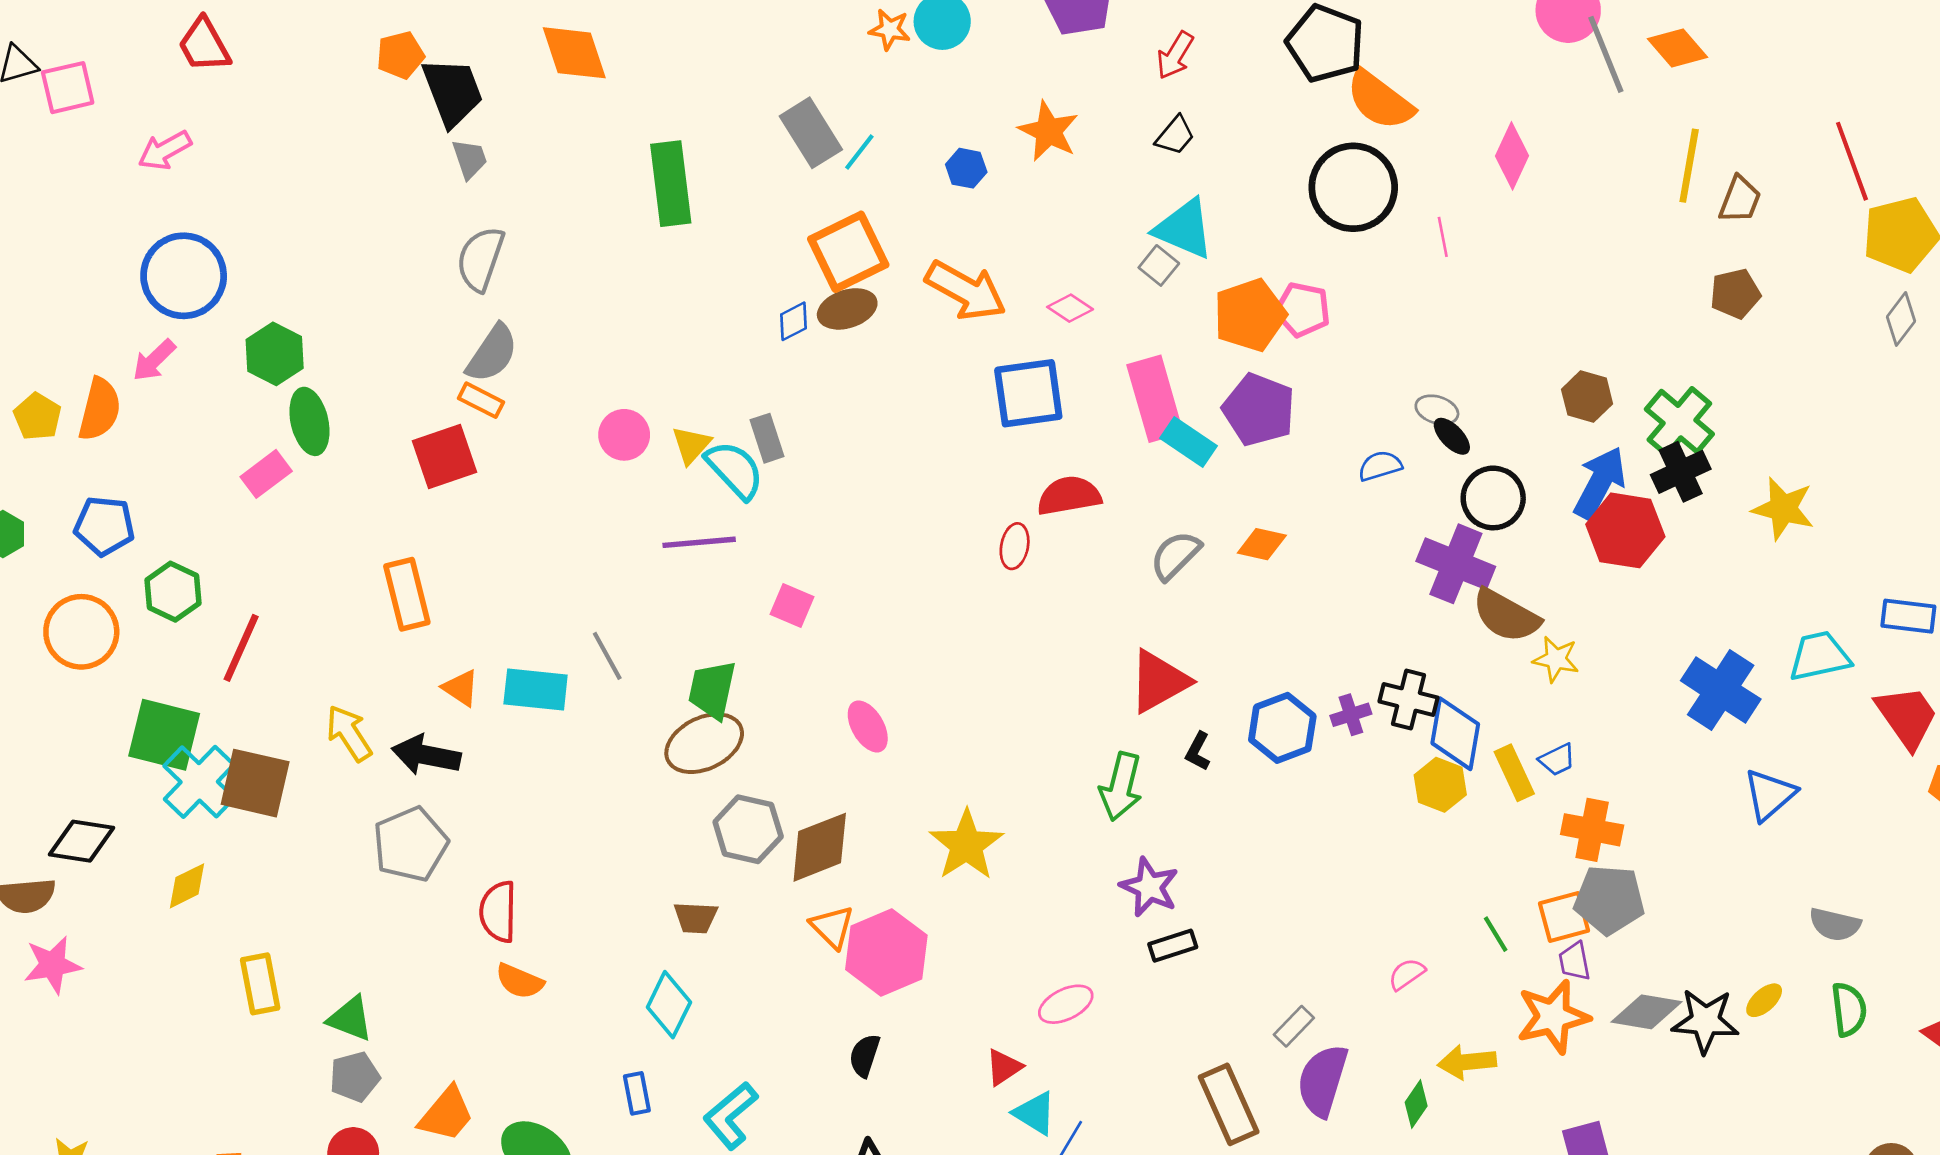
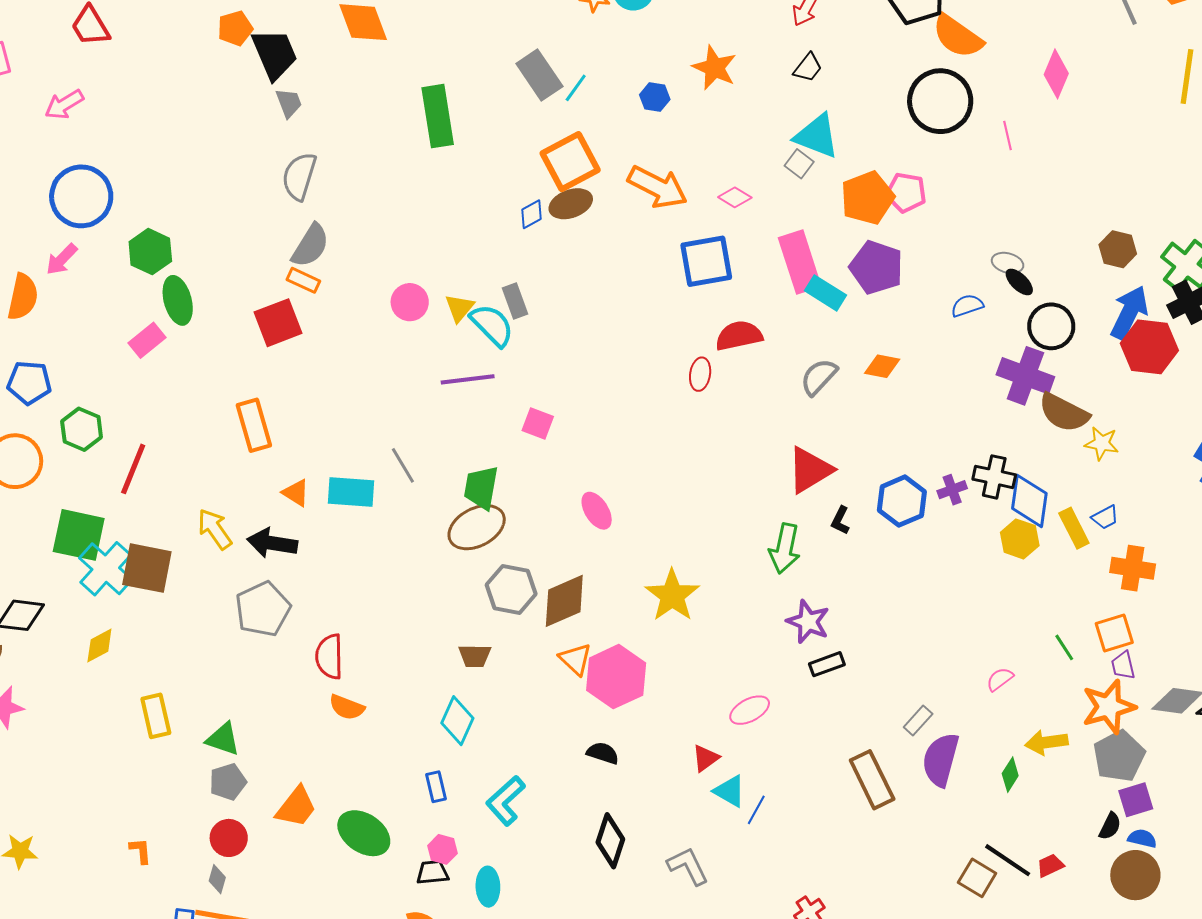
gray pentagon: (1609, 900) -> (1119, 756), moved, turned -30
black semicircle: (865, 1056) -> (603, 753), turned 92

